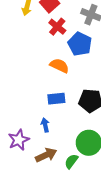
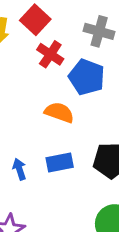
blue arrow: (45, 125) -> (19, 169), moved

